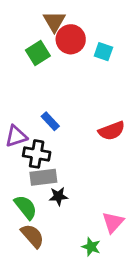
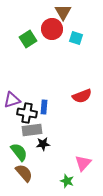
brown triangle: (54, 22) -> (63, 12), moved
blue rectangle: (50, 121) -> (44, 107), moved, turned 48

